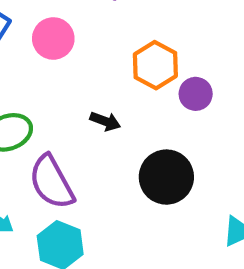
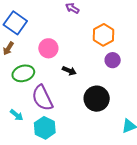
pink circle: (53, 38) -> (48, 48), moved
orange hexagon: (155, 65) -> (104, 35), moved

